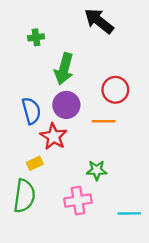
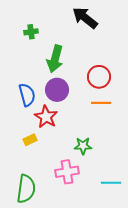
orange line: (104, 121) -> (101, 103), moved
green semicircle: (24, 196) -> (26, 189), moved

